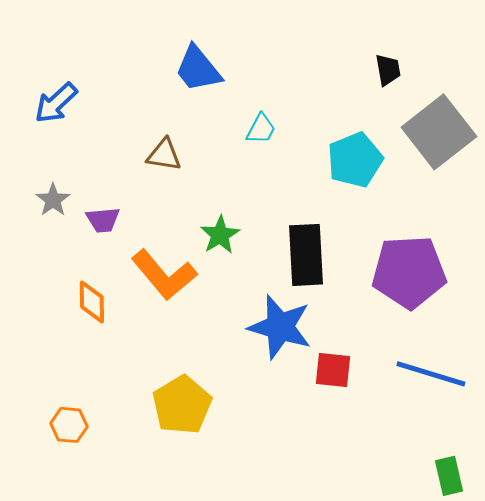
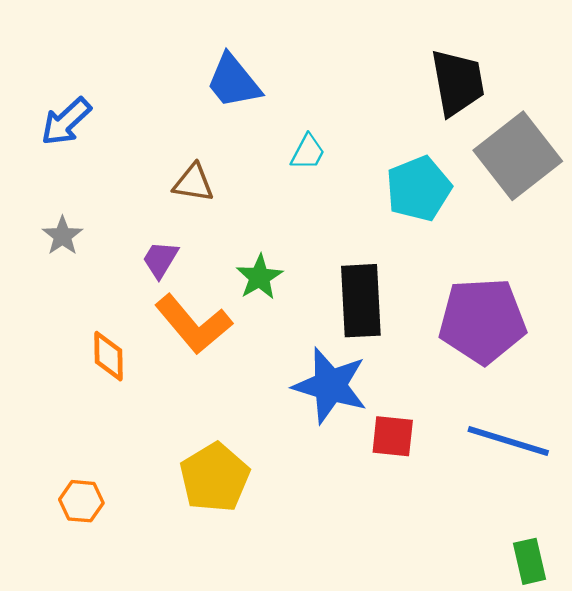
black trapezoid: (388, 70) -> (458, 83), size x1.8
purple trapezoid: (103, 220) -> (160, 259), moved, turned 126

